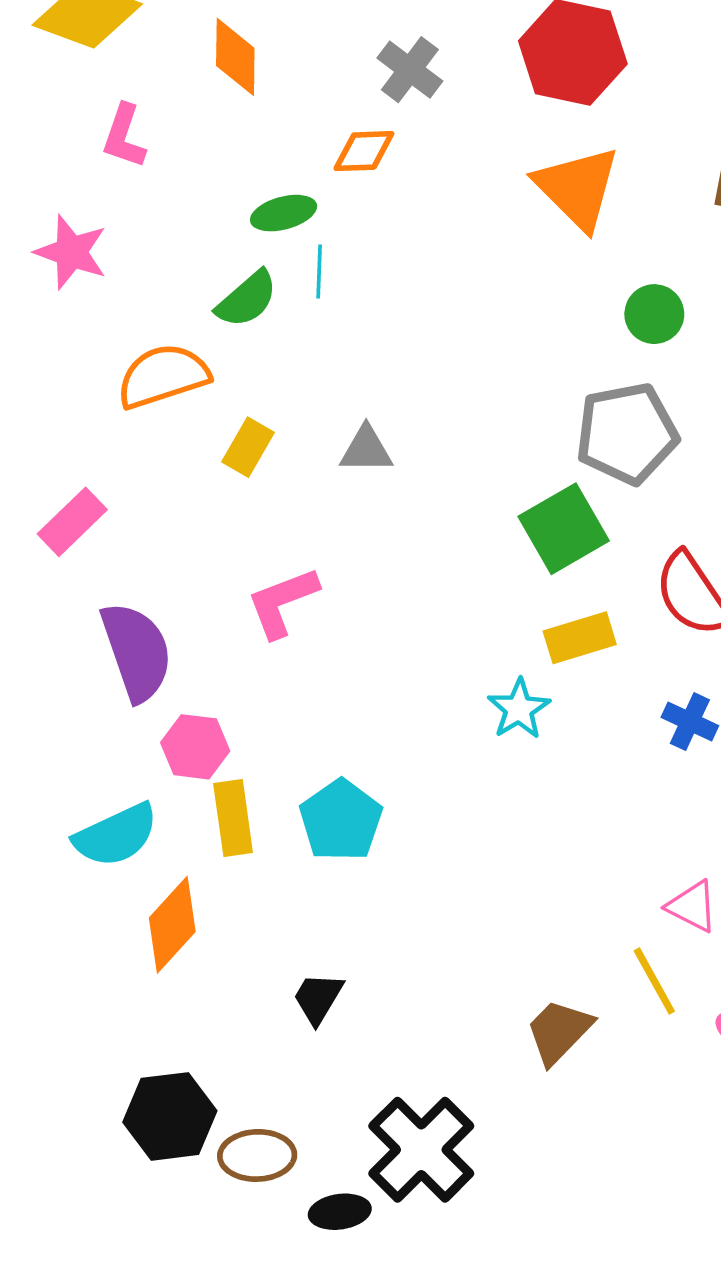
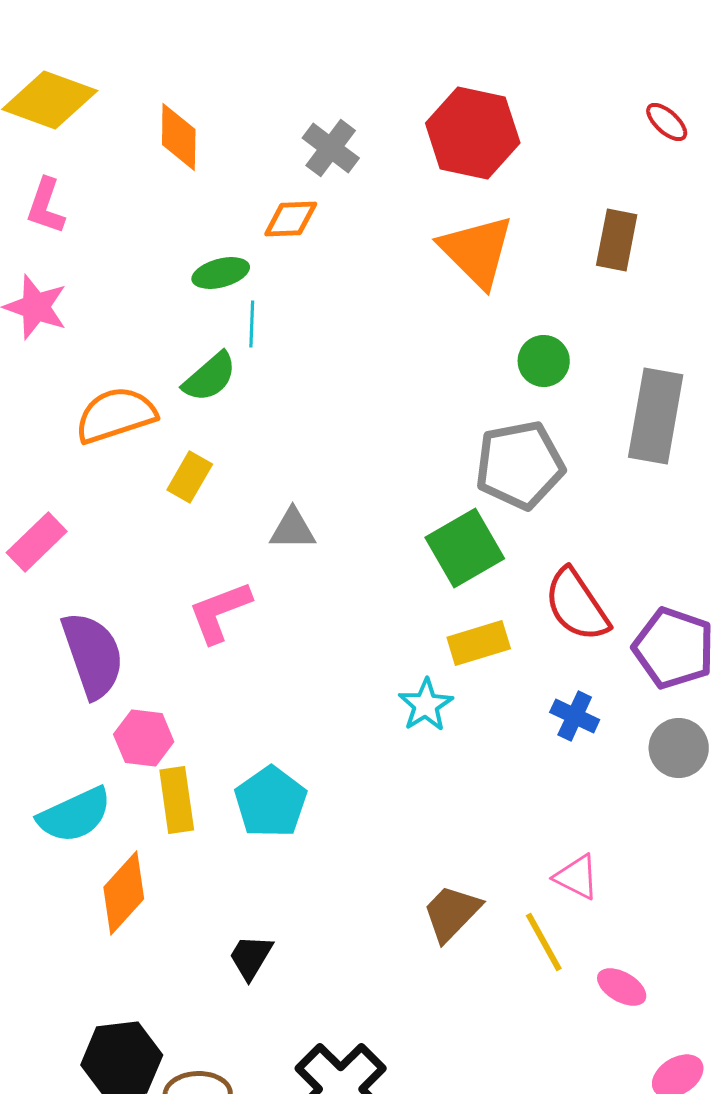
pink L-shape: (124, 136) -> (46, 206), moved
green semicircle: (247, 299) -> (210, 377), moved
gray triangle: (366, 450) -> (293, 529), moved
brown trapezoid: (559, 1031) -> (452, 913), moved

